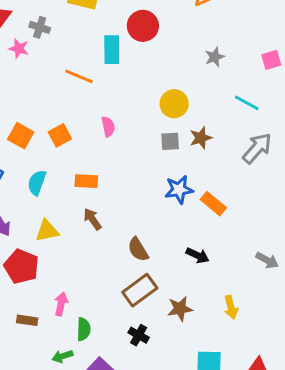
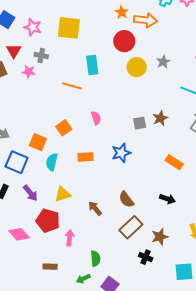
red circle: (143, 26) -> (124, 41), moved
yellow circle: (174, 104) -> (137, 67), moved
orange square: (21, 136) -> (38, 142), moved
blue star: (179, 190) -> (121, 153), moved
brown arrow: (92, 219) -> (95, 208), moved
pink arrow: (61, 304) -> (70, 238), moved
brown rectangle: (27, 320) -> (50, 267), moved
black cross: (139, 335) -> (146, 257), moved

